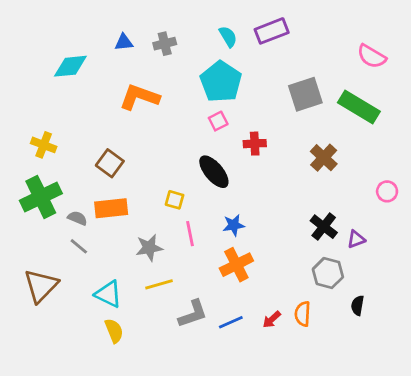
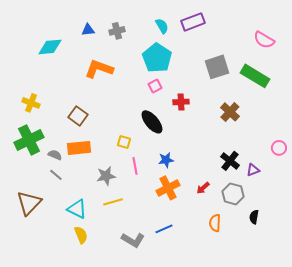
pink circle: (387, 191) -> (279, 148), moved
gray L-shape: (193, 314) -> (133, 240), moved, turned 50
red arrow: (272, 319) -> (203, 188), moved

